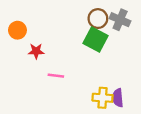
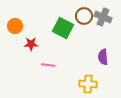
green square: (96, 40) -> (63, 28), moved
purple semicircle: (118, 98) -> (103, 57), moved

